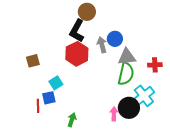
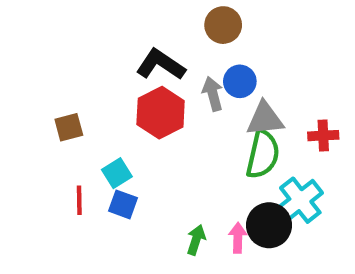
brown circle: (87, 12) -> (223, 25), moved
black L-shape: (77, 31) -> (161, 65), turned 95
blue square: (49, 98) -> (123, 204), moved, turned 32
red line: (38, 106) -> (79, 200), moved
green arrow: (72, 120) -> (196, 240), moved

